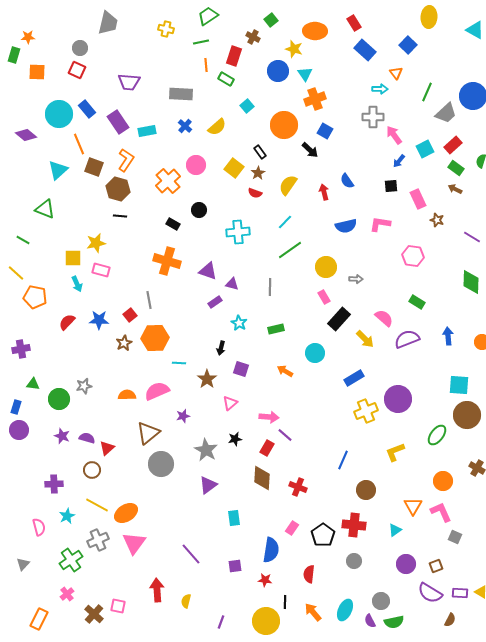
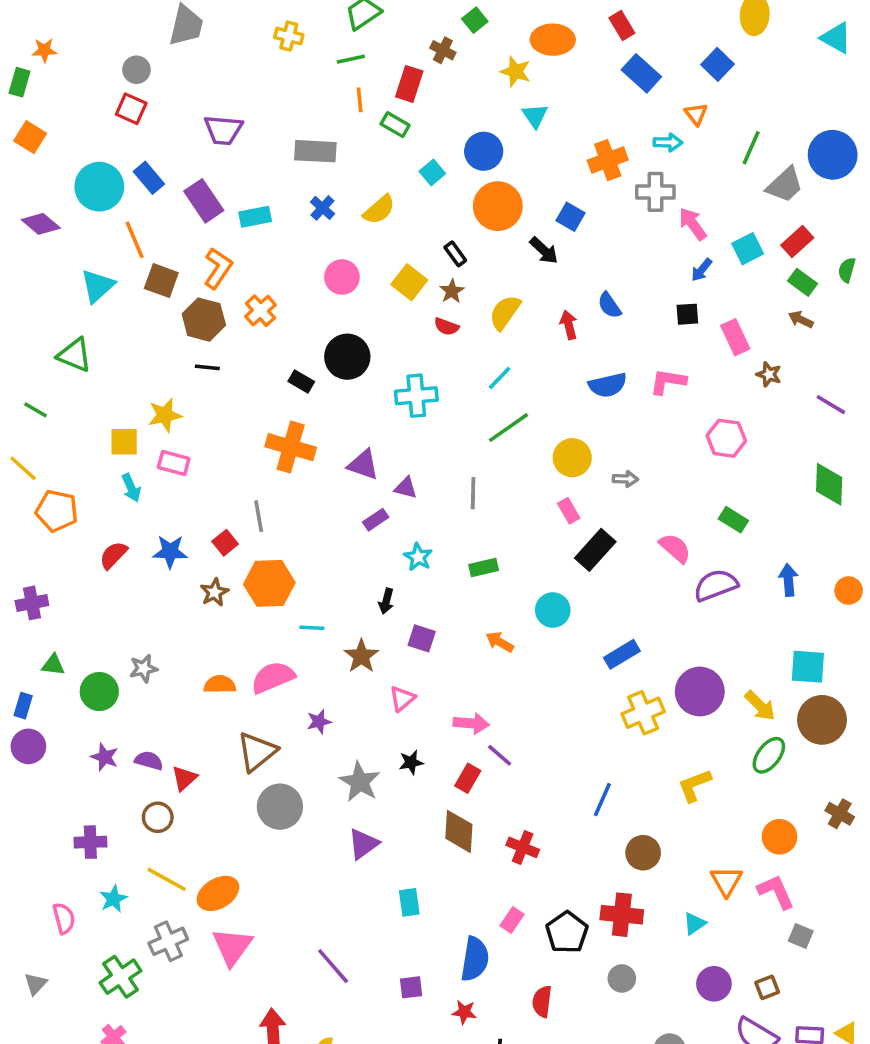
blue circle: (278, 71) -> (484, 151), moved
orange square: (37, 72) -> (30, 137), moved, turned 30
orange cross: (315, 99) -> (608, 160), moved
orange cross: (168, 181) -> (260, 311), moved, size x0.7
black circle: (199, 210) -> (347, 357), size x1.6
yellow arrow: (365, 339) -> (760, 706), moved

